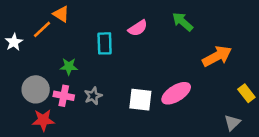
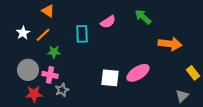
orange line: (42, 29) -> (43, 35), moved
white star: (14, 42) -> (23, 33), moved
orange arrow: (217, 56) -> (170, 44), turned 35
gray star: (93, 96) -> (62, 90), moved

